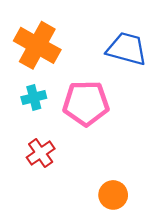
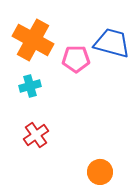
pink pentagon: (86, 103) -> (76, 59), moved, size x0.7

